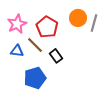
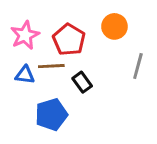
gray line: (94, 23) -> (138, 66), moved
brown line: (35, 45) -> (51, 66), turned -48

